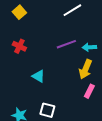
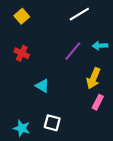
purple line: (66, 44) -> (73, 51), turned -30
cyan arrow: (89, 47) -> (100, 46), moved

